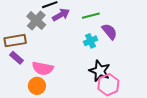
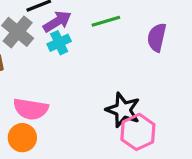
purple semicircle: (109, 32) -> (157, 37), moved, turned -126
cyan cross: (91, 41) -> (59, 43), moved

